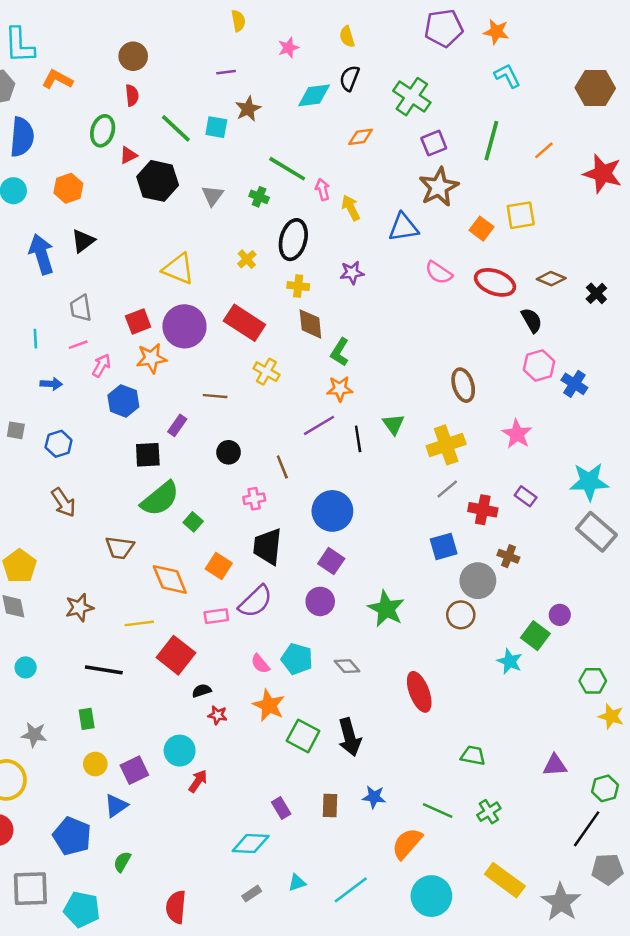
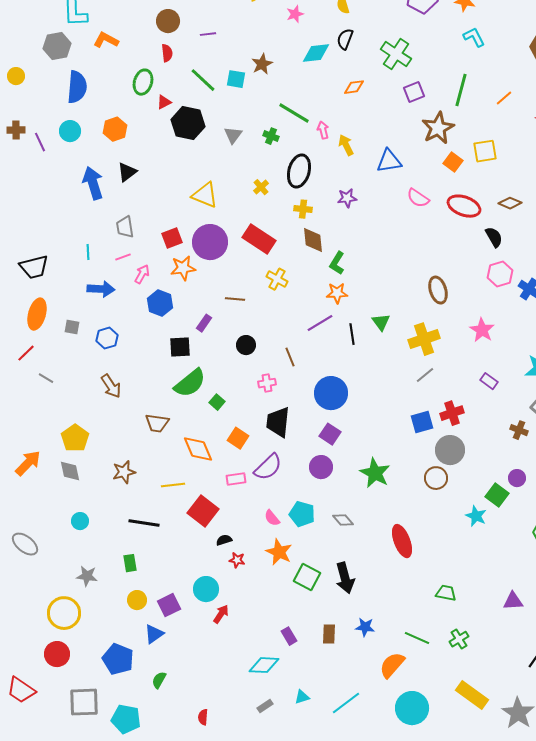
purple line: (226, 72) -> (208, 34), moved
brown star: (439, 187) -> (438, 128), moved
blue arrow: (51, 384) -> (101, 289), size x1.5
red cross: (483, 510) -> (452, 413), moved, turned -30
brown cross: (508, 556) -> (519, 430), moved
red semicircle: (176, 907) -> (203, 717), size x0.6

